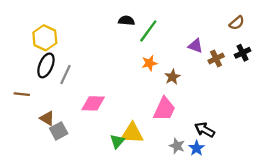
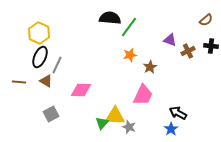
black semicircle: (126, 21) -> (110, 18), size x1.5
black cross: (243, 53) -> (211, 46), turned 32
brown triangle: (47, 118) -> (46, 81), moved
gray star: (177, 146) -> (129, 127), moved

